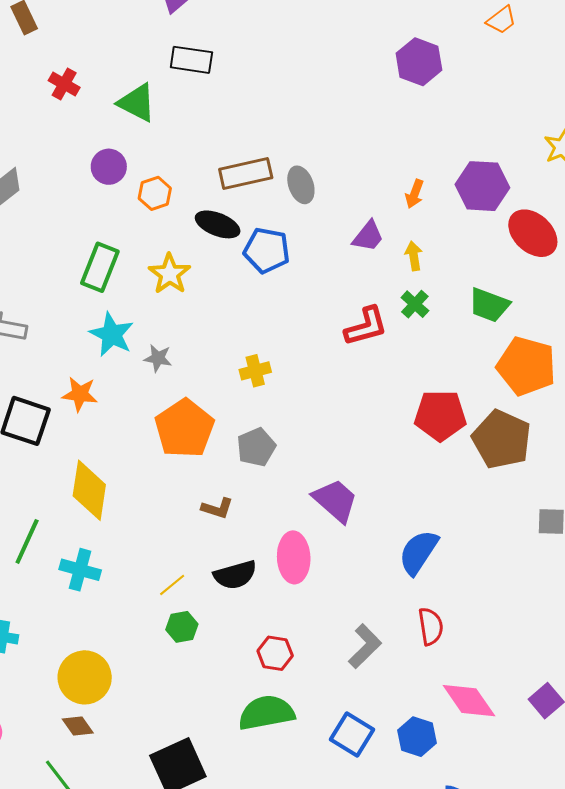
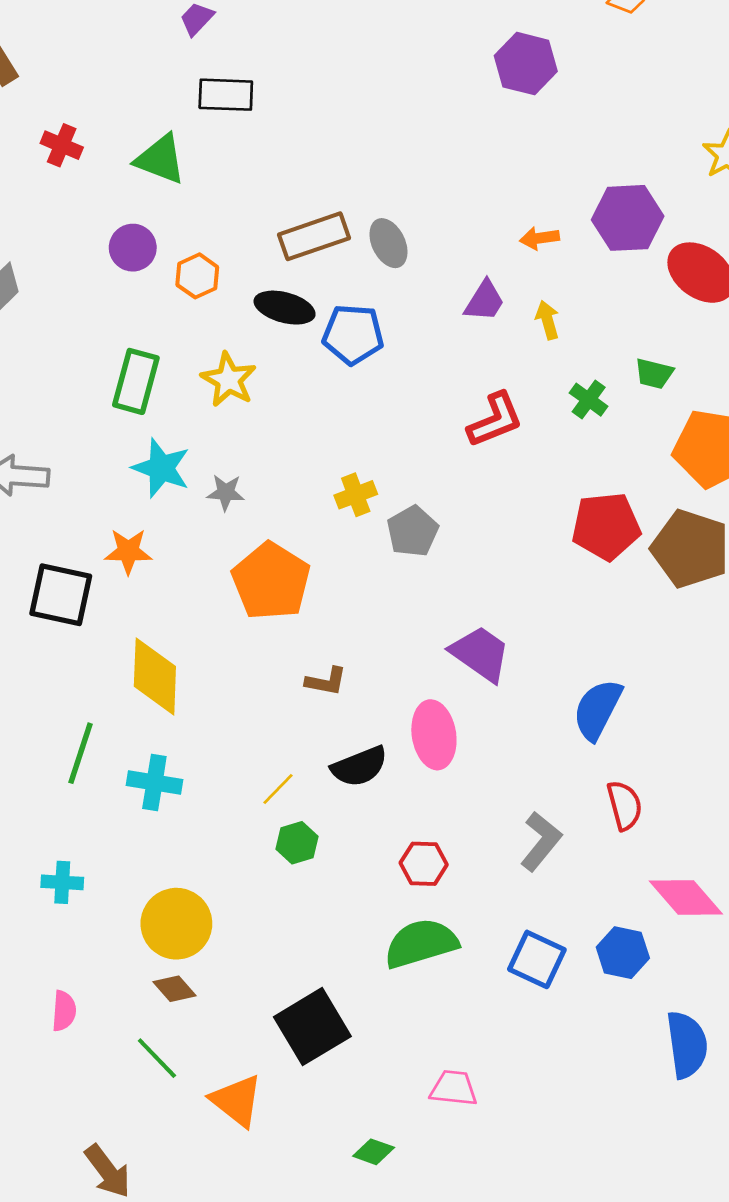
orange arrow: (415, 194) -> (539, 238), turned 68
green cross: (415, 304) -> (589, 400), moved
green trapezoid: (489, 305) -> (654, 374), size x0.7
gray pentagon: (256, 447) -> (413, 531), moved

